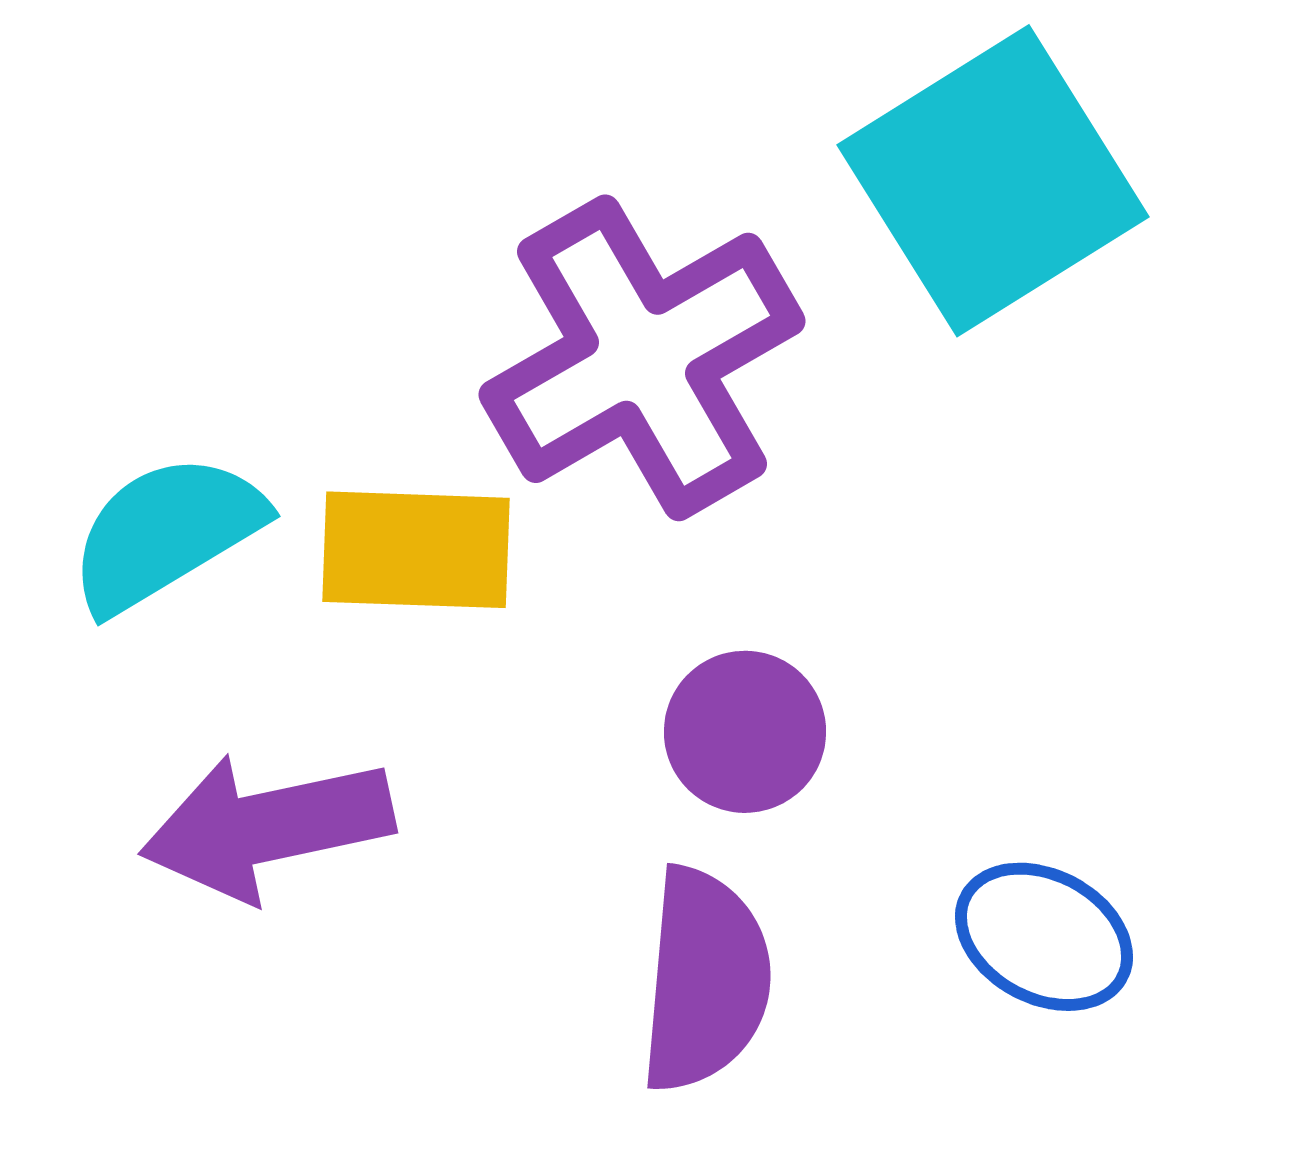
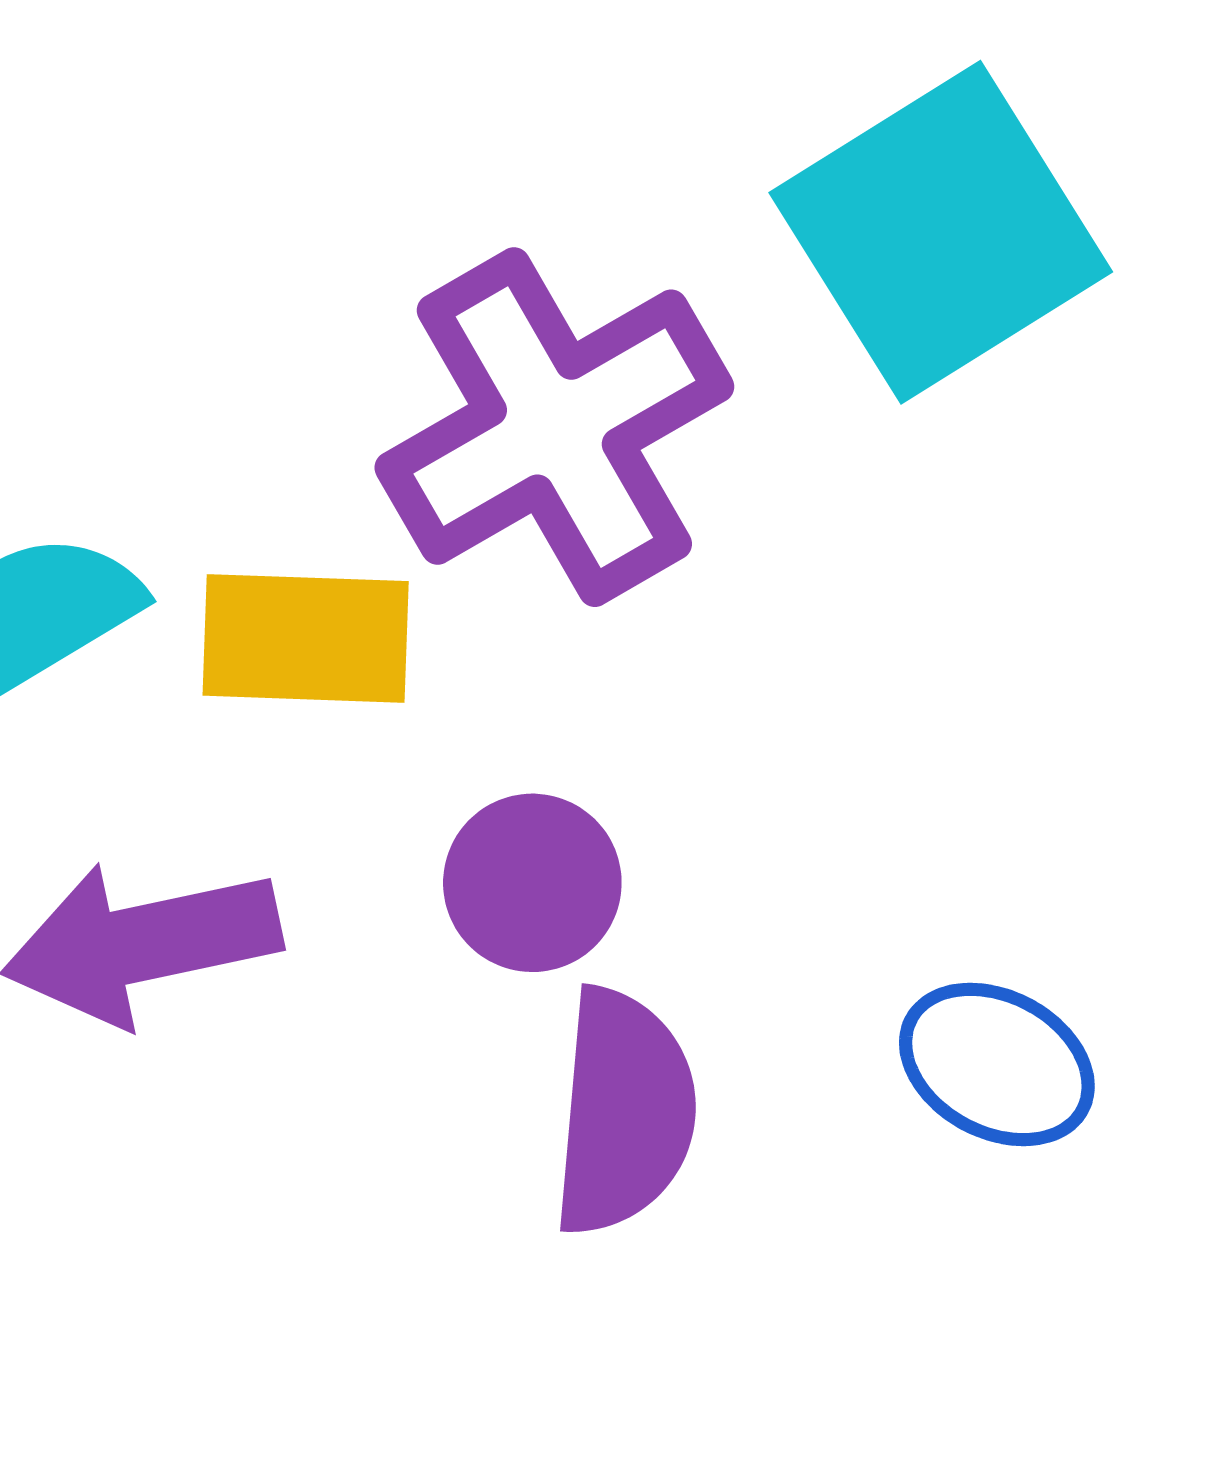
purple circle: (745, 732) -> (532, 883), moved

